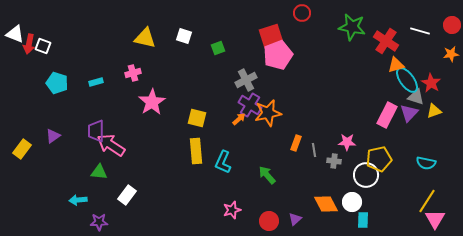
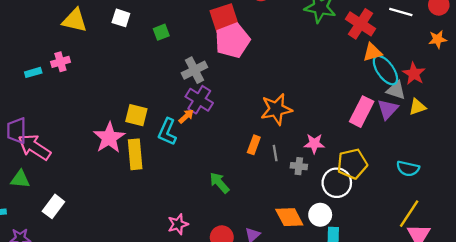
cyan rectangle: (96, 82) -> (33, 72), moved
pink star: (152, 102) -> (109, 138), moved
orange star: (268, 113) -> (276, 109), moved
cyan L-shape: (223, 162) -> (167, 132), moved

